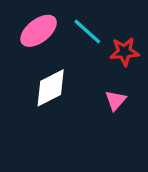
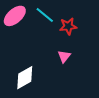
white diamond: (51, 88) -> (25, 78), moved

